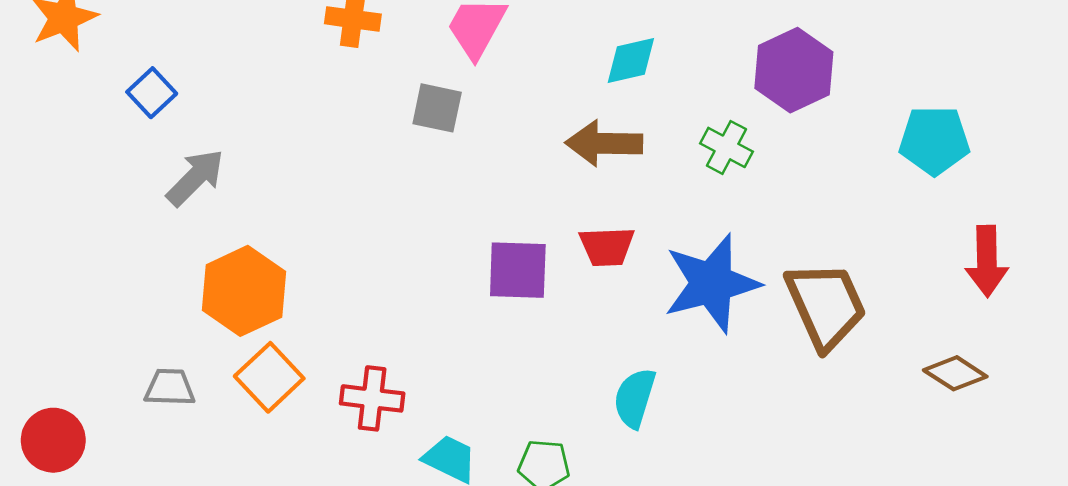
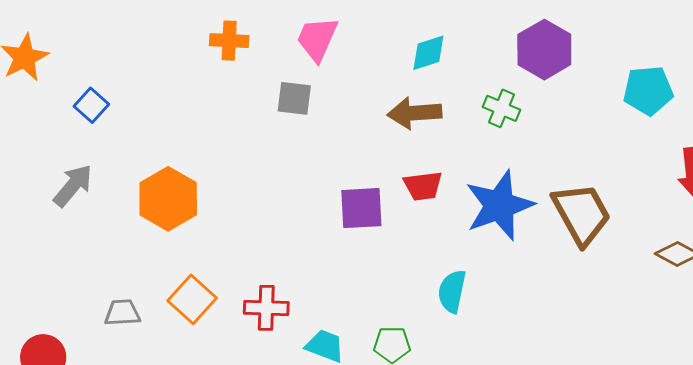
gray arrow: (195, 178) -> (73, 186), moved
orange hexagon: (244, 291) -> (168, 199), moved

